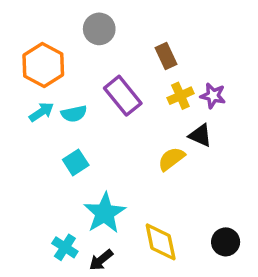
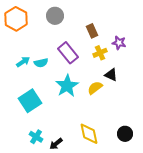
orange hexagon: (43, 65) -> (16, 19), moved
purple star: (213, 96) -> (119, 43), moved
cyan square: (76, 162) -> (30, 101), moved, size x1.6
cyan star: (105, 213) -> (67, 86), moved

